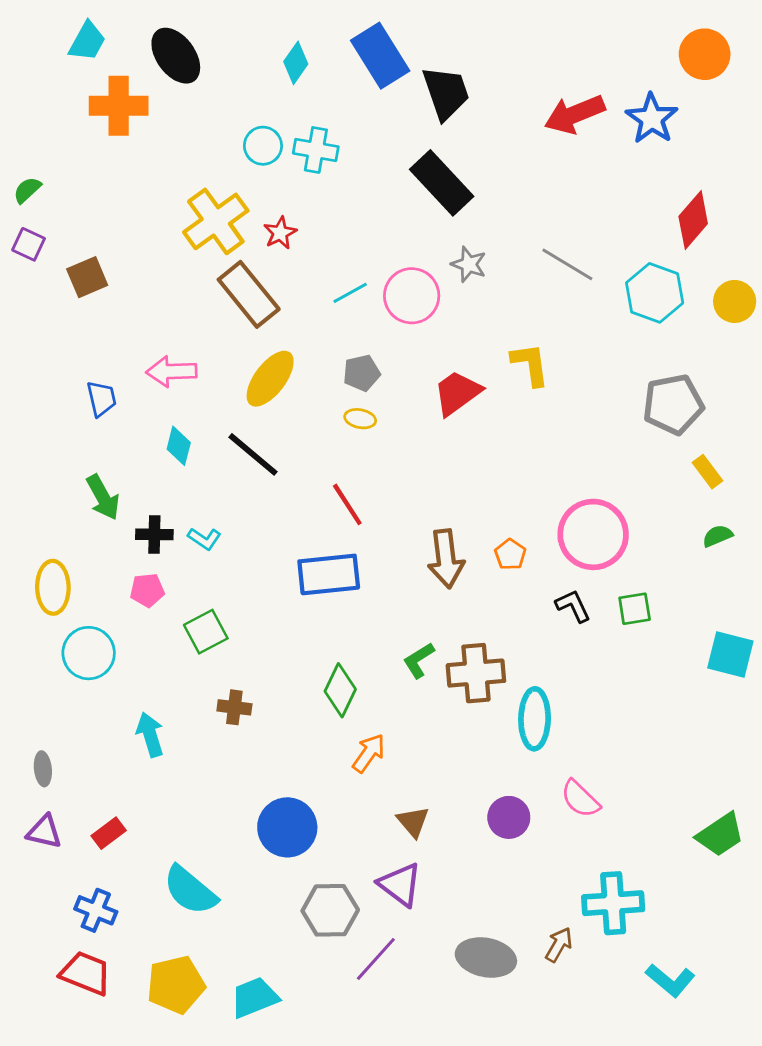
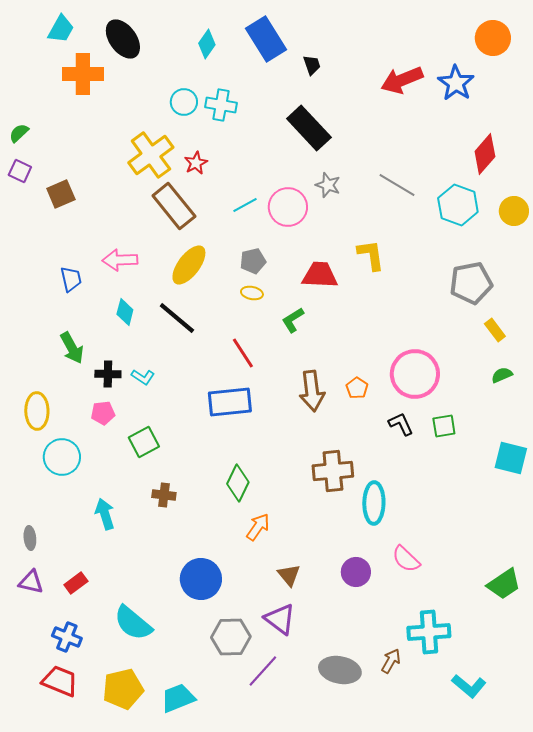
black trapezoid: (446, 93) -> (312, 65), size x0.5
red trapezoid: (457, 393) -> (320, 275), turned 39
green L-shape: (419, 660) -> (293, 320), moved

